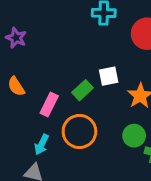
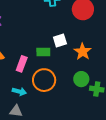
green rectangle: (83, 90) -> (43, 52), turned 48
cyan arrow: (42, 144) -> (19, 91), turned -96

